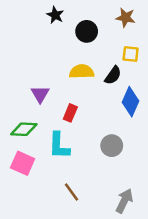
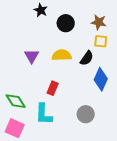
brown star: (126, 18) -> (99, 22), moved
purple triangle: (40, 94) -> (32, 56), moved
green diamond: (24, 129) -> (16, 101), turned 55

